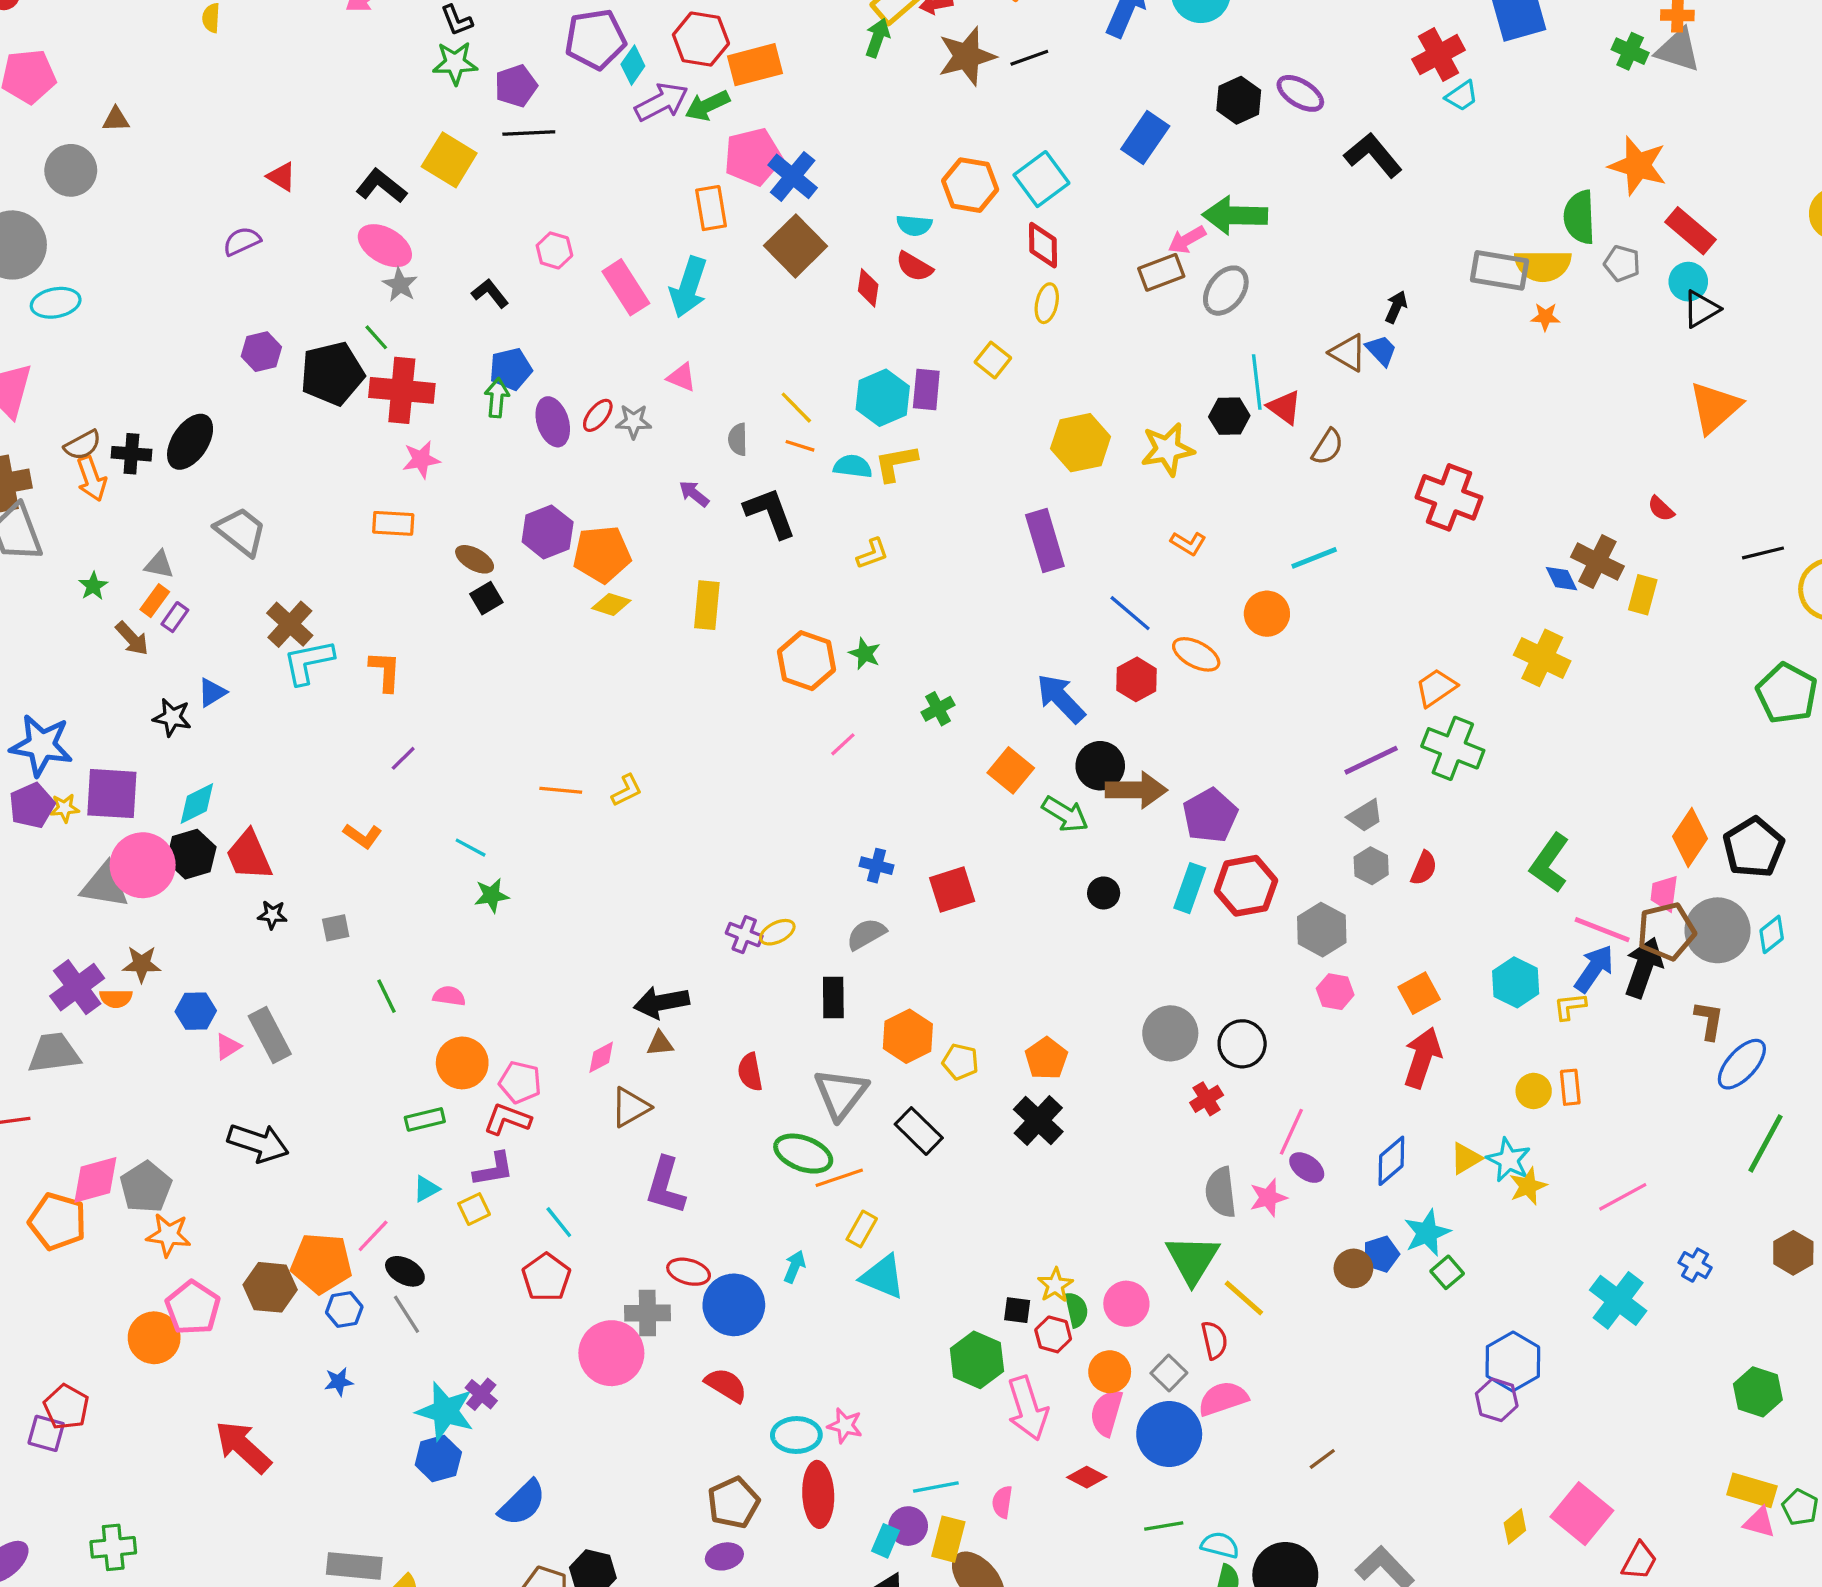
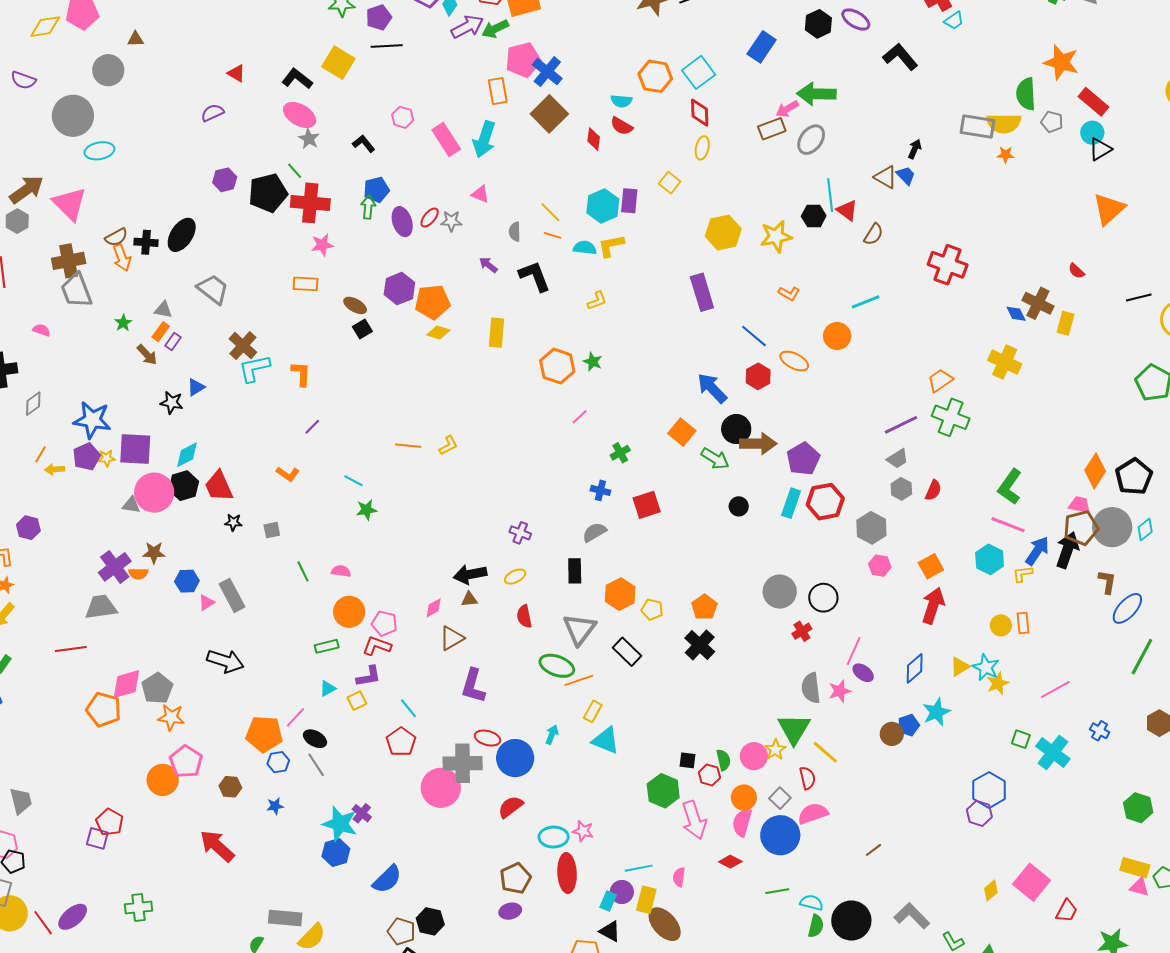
green cross: (938, 709) -> (620, 453), moved
gray triangle: (105, 885) -> (131, 505), size x0.6
pink trapezoid: (1664, 893) -> (1080, 505), turned 95
pink line: (1602, 930) -> (1008, 525), moved
yellow ellipse: (777, 932) -> (515, 577), moved
green square: (1447, 1272) -> (1021, 739), moved, turned -30
yellow star: (1055, 1285) -> (775, 750), moved
brown hexagon: (270, 1287) -> (230, 787), moved, size x0.7
gray cross: (647, 1313) -> (463, 763), size x1.4
red semicircle: (726, 1385) -> (511, 807), turned -68

